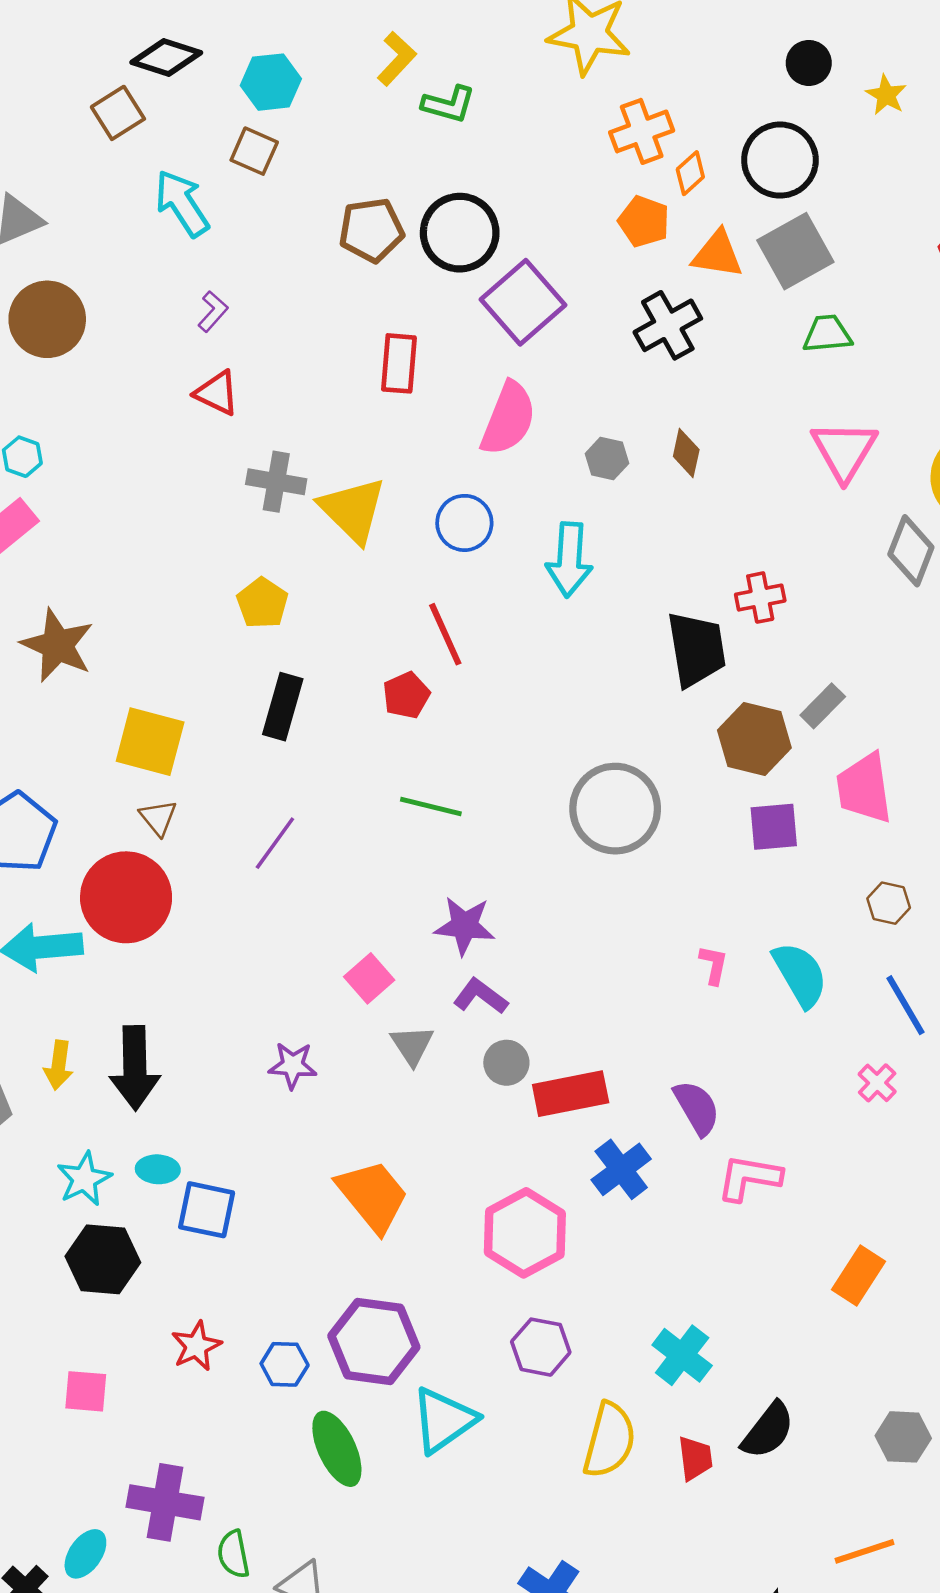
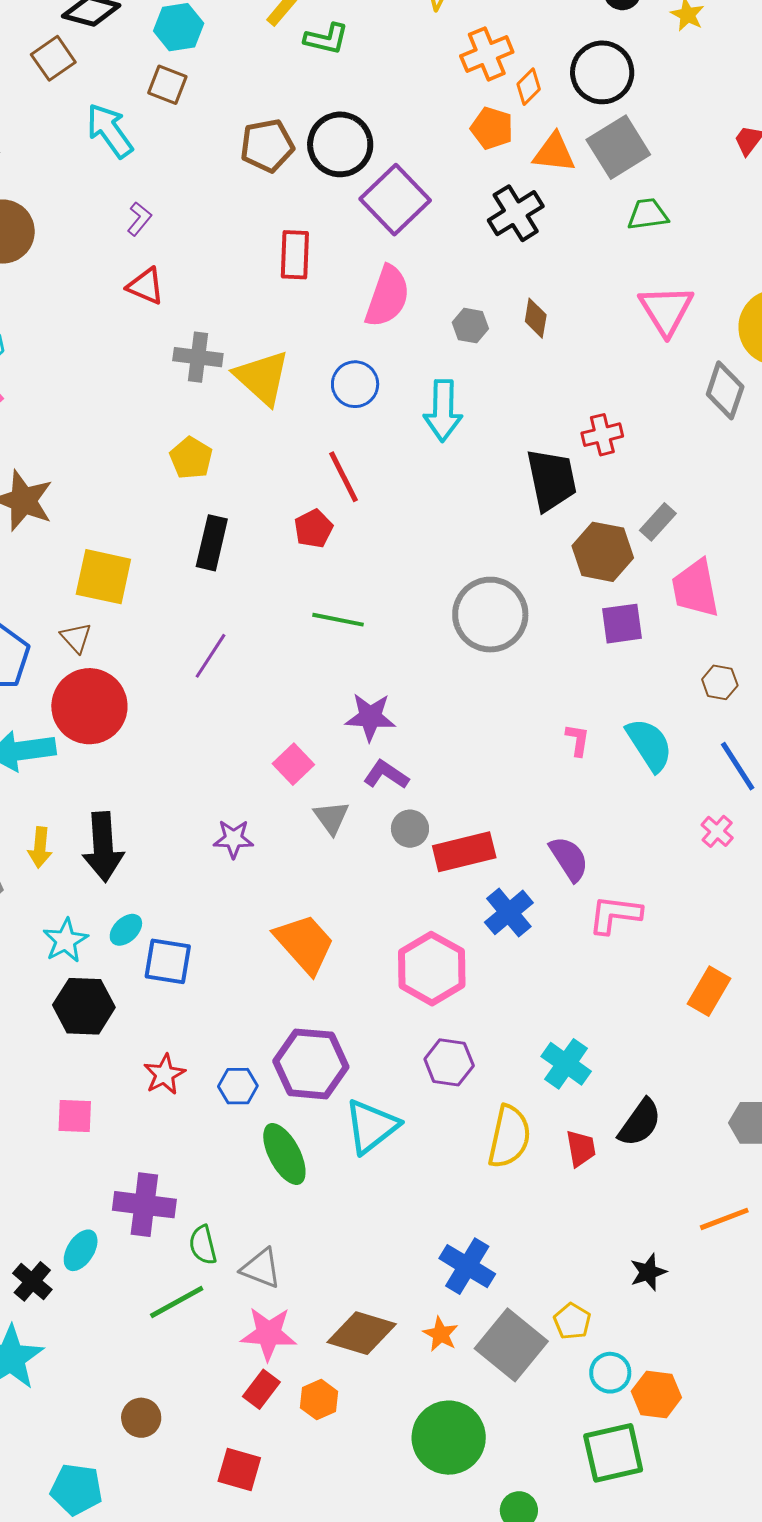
brown triangle: (158, 818) -> (76, 638), moved
cyan ellipse: (158, 1169) -> (126, 930), turned -44

